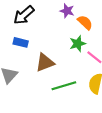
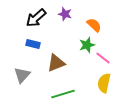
purple star: (67, 11) -> (65, 14), moved
green line: (64, 86) -> (63, 94), moved

